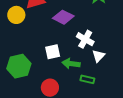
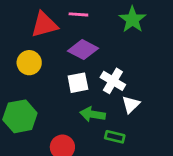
yellow circle: (16, 15) -> (29, 63), moved
white square: (53, 52) -> (78, 83), moved

